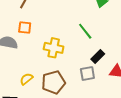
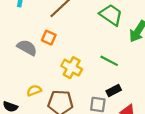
green line: (85, 31) -> (109, 61), turned -42

